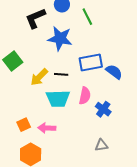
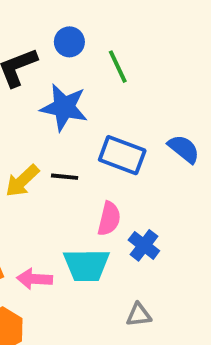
blue rectangle: (91, 63) -> (122, 155), turned 30
blue semicircle: (114, 72) -> (184, 149), moved
cyan trapezoid: (58, 99) -> (86, 265), moved

